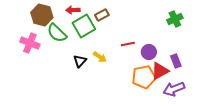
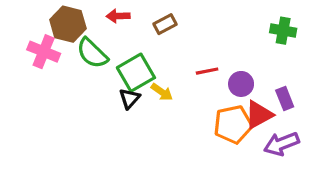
green cross: (175, 19) -> (283, 31), turned 35
green square: (84, 26) -> (136, 73), moved
pink cross: (30, 43) -> (44, 52), moved

